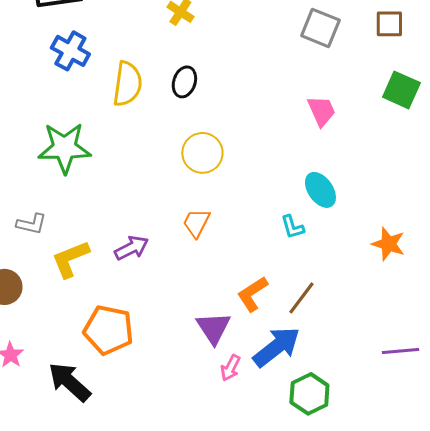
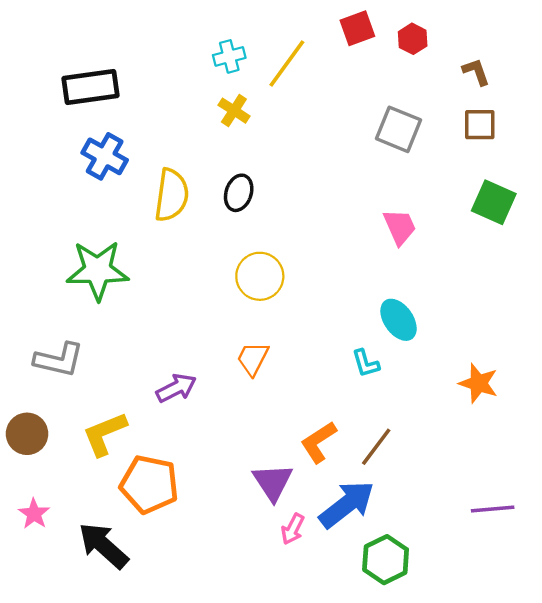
gray L-shape: (31, 224) -> (59, 360), size x1.4
yellow L-shape: (70, 259) -> (105, 434), moved

